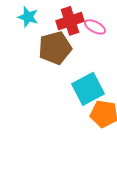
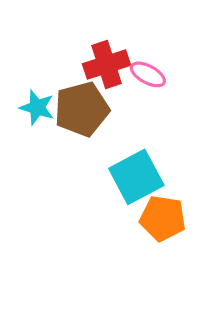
cyan star: (28, 17) -> (37, 107), moved

